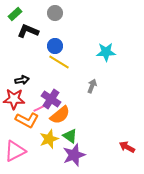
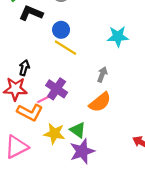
black arrow: (22, 80) -> (24, 68), turned -64
orange semicircle: (60, 115) -> (100, 102), moved
yellow star: (49, 139) -> (54, 133), turned 30

